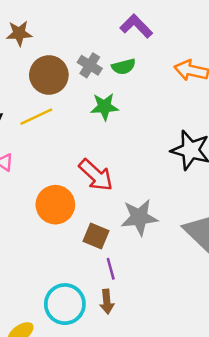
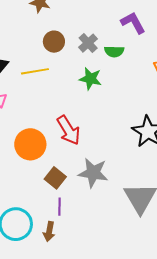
brown circle: (49, 75) -> (54, 42), size x0.7

